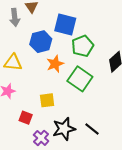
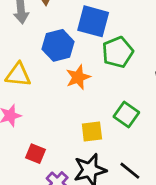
green square: (80, 79) -> (126, 115), moved, size x0.7
yellow square: (47, 100) -> (92, 131), moved

